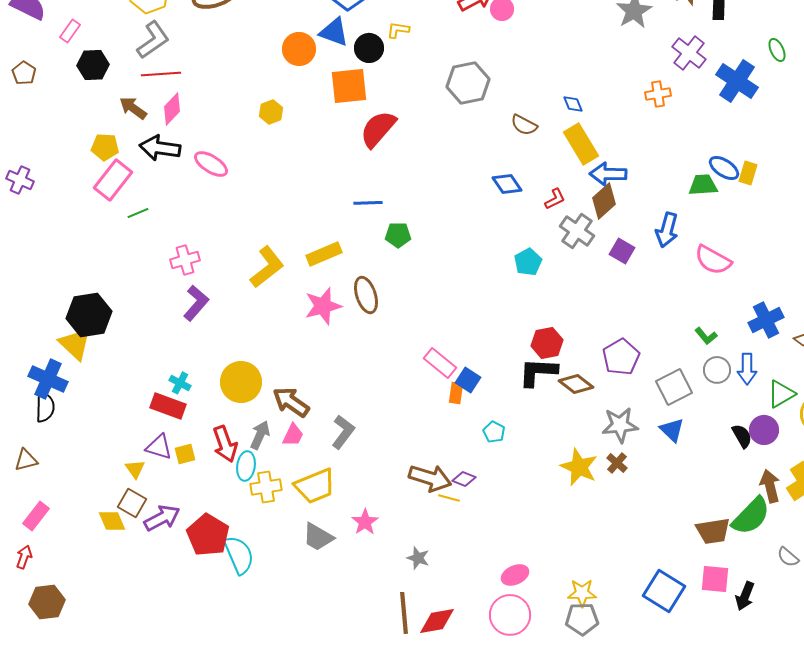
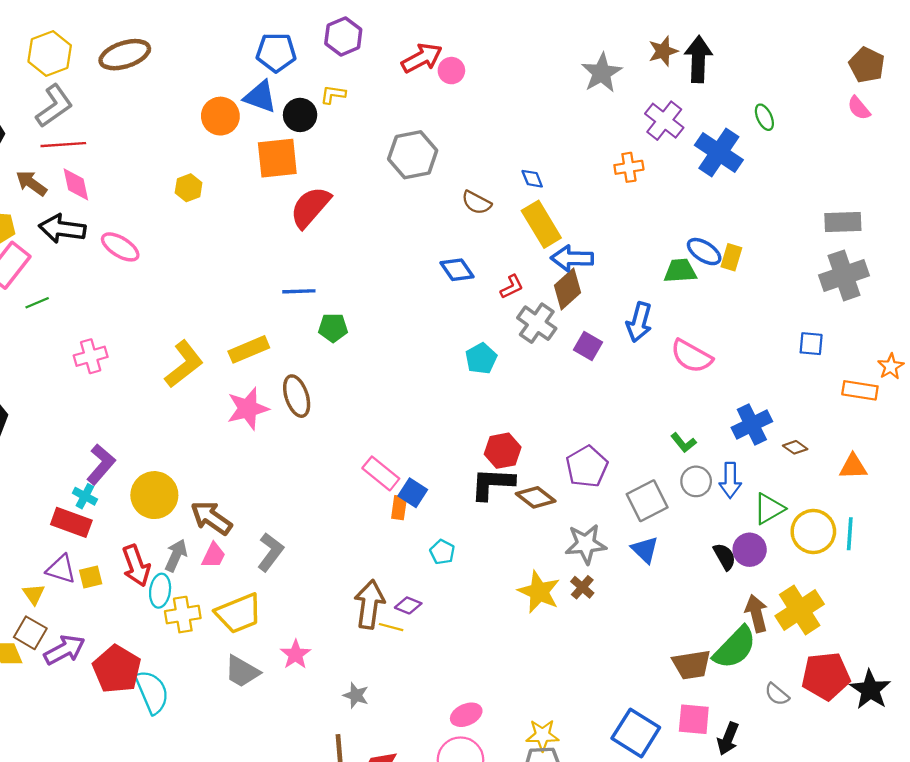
pink diamond: (172, 109) -> (76, 184), turned -56
purple L-shape: (196, 303) -> (101, 464), moved
brown arrow: (430, 478) -> (369, 604), turned -99

